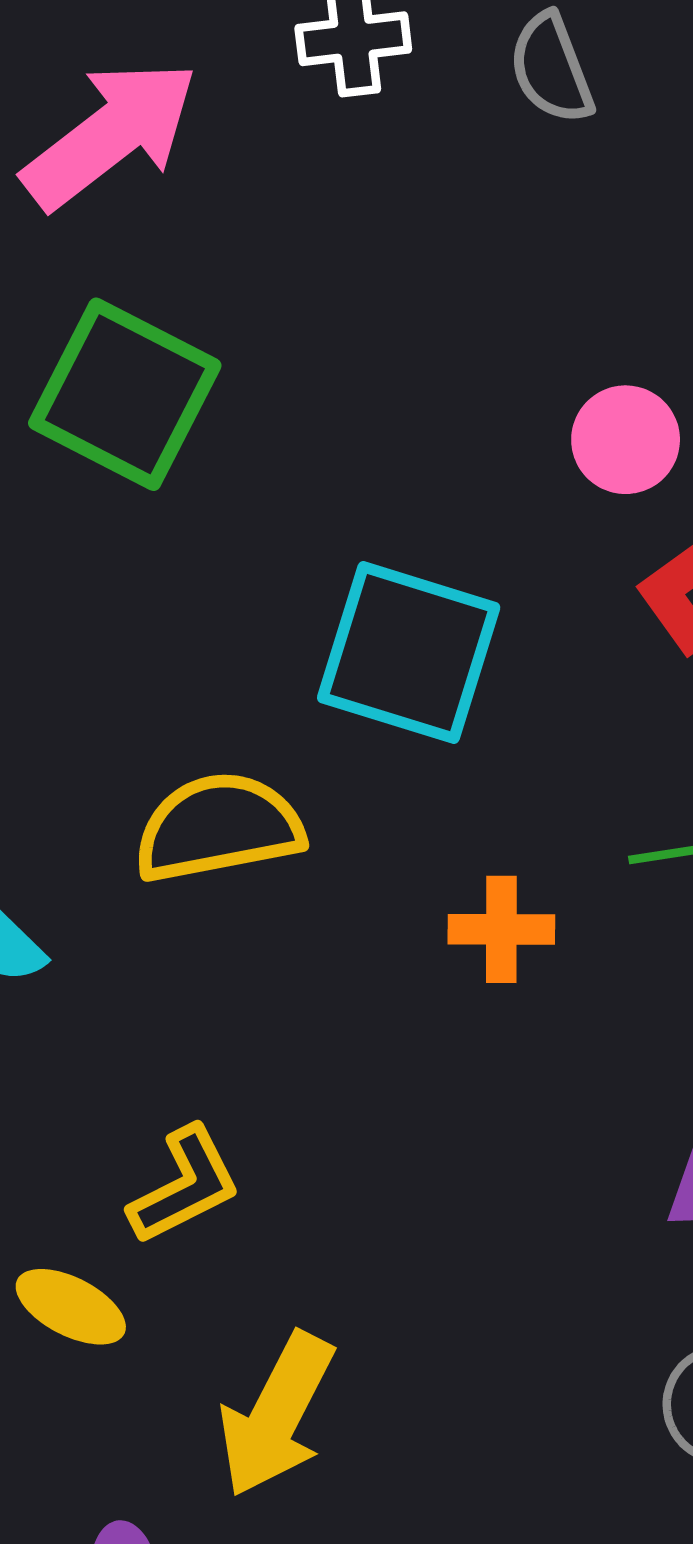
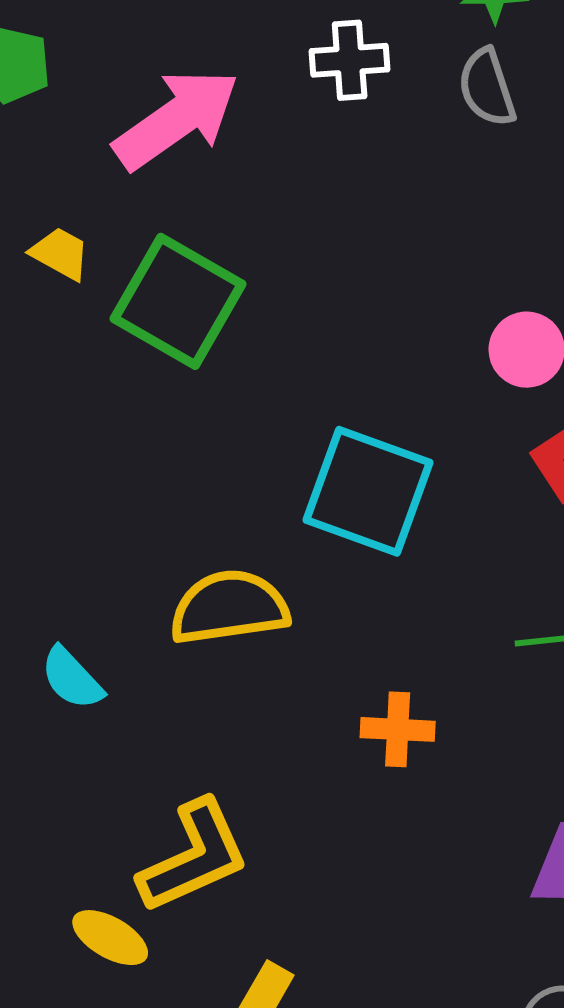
orange cross: (501, 929) -> (398, 729), moved
yellow L-shape: (185, 1186) -> (194, 857), size x1.4

